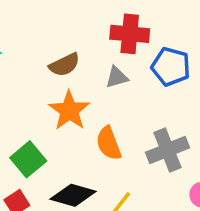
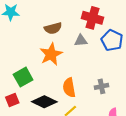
orange semicircle: (109, 143) -> (69, 88), moved
gray cross: (168, 150) -> (101, 86), size x0.6

